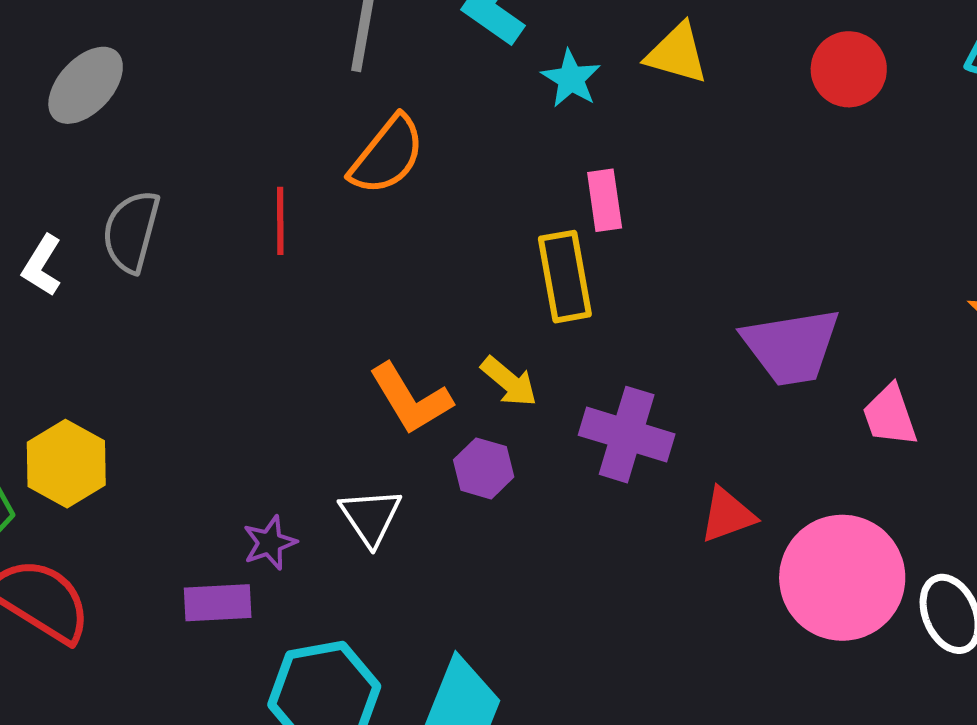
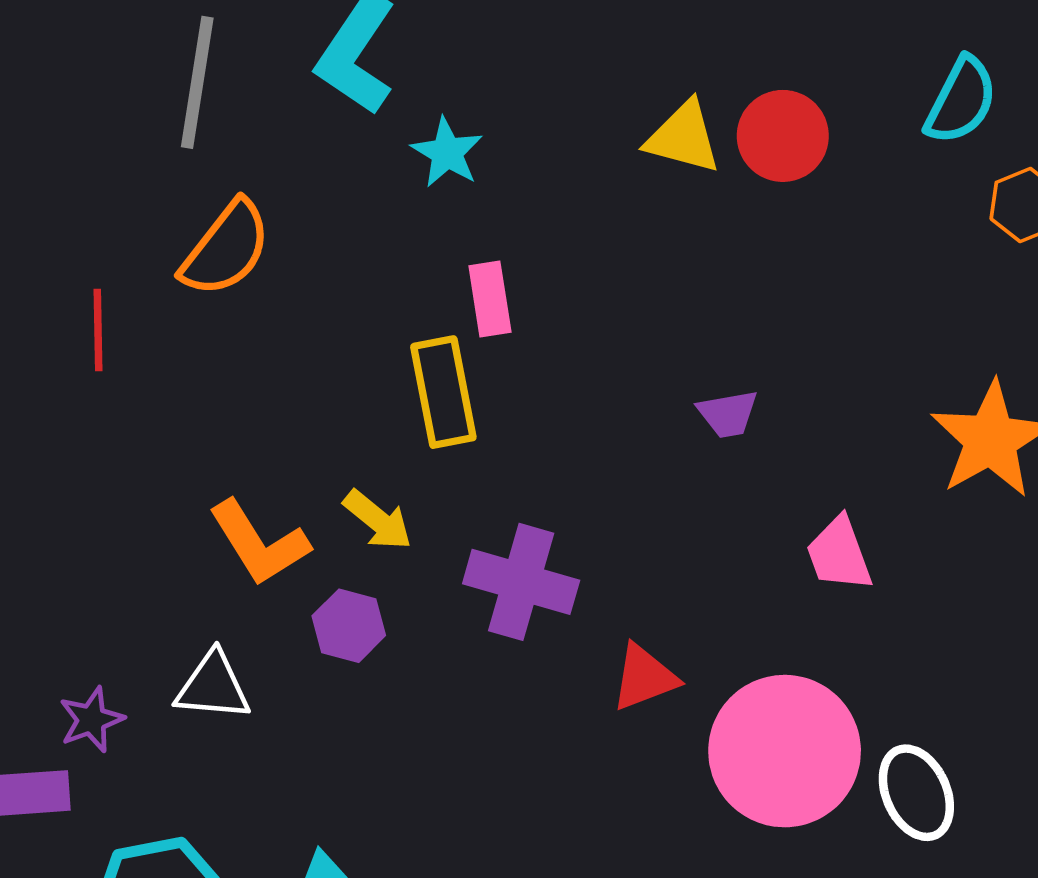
yellow triangle: (677, 54) -> (683, 137), moved
purple trapezoid: (791, 347) -> (728, 414), moved, size x0.5
white triangle: (371, 517) -> (213, 686), turned -50

